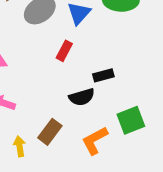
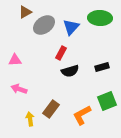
black rectangle: (103, 75) -> (102, 67), moved
black semicircle: (82, 97) -> (70, 71), moved

